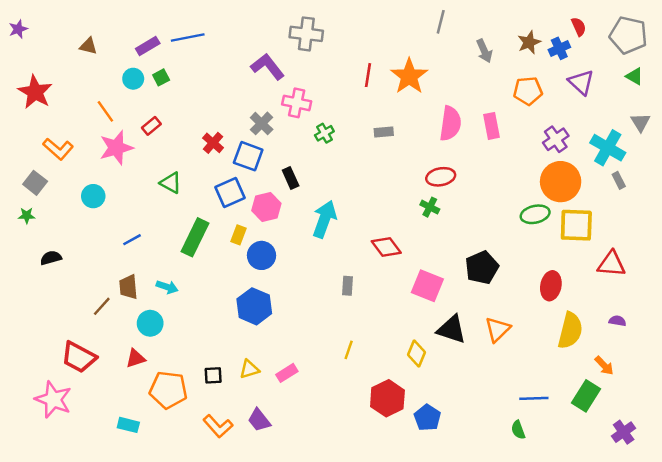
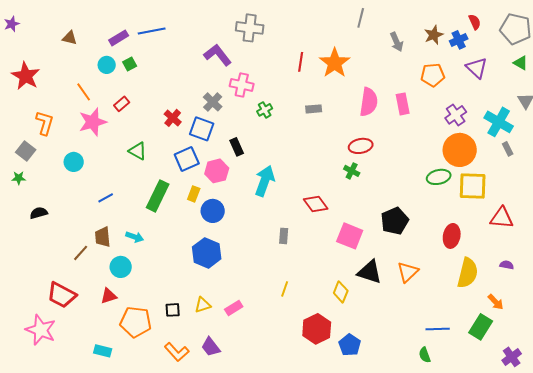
orange L-shape: (58, 149) -> (45, 123), turned -115

